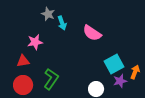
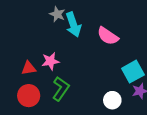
cyan arrow: (62, 23) -> (73, 25), size x1.5
pink star: (35, 42) -> (50, 61), moved

